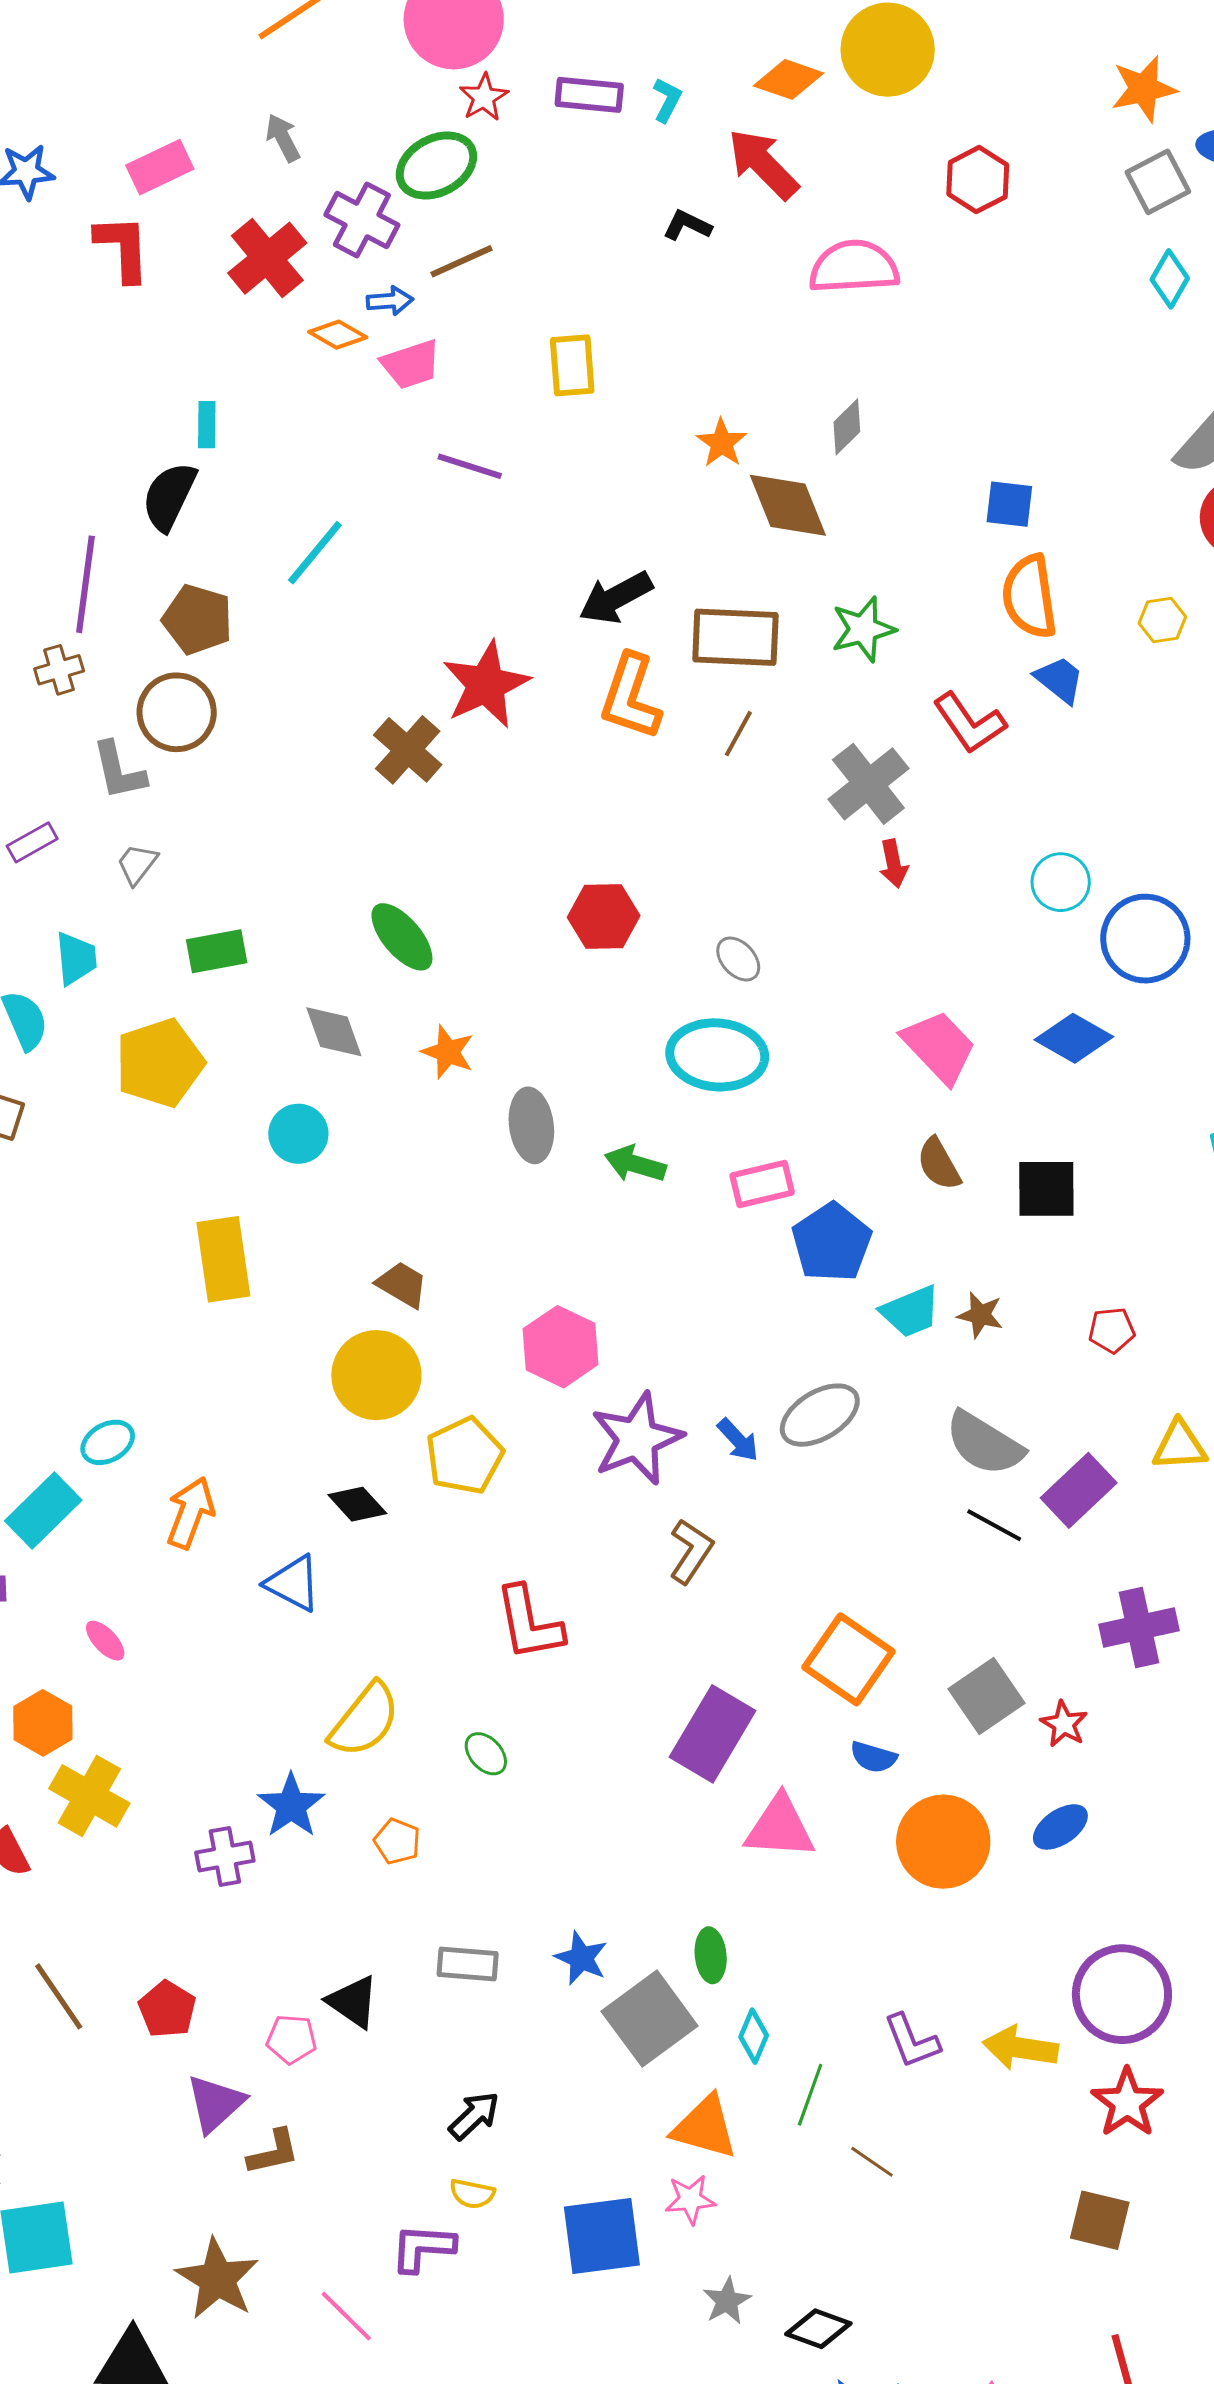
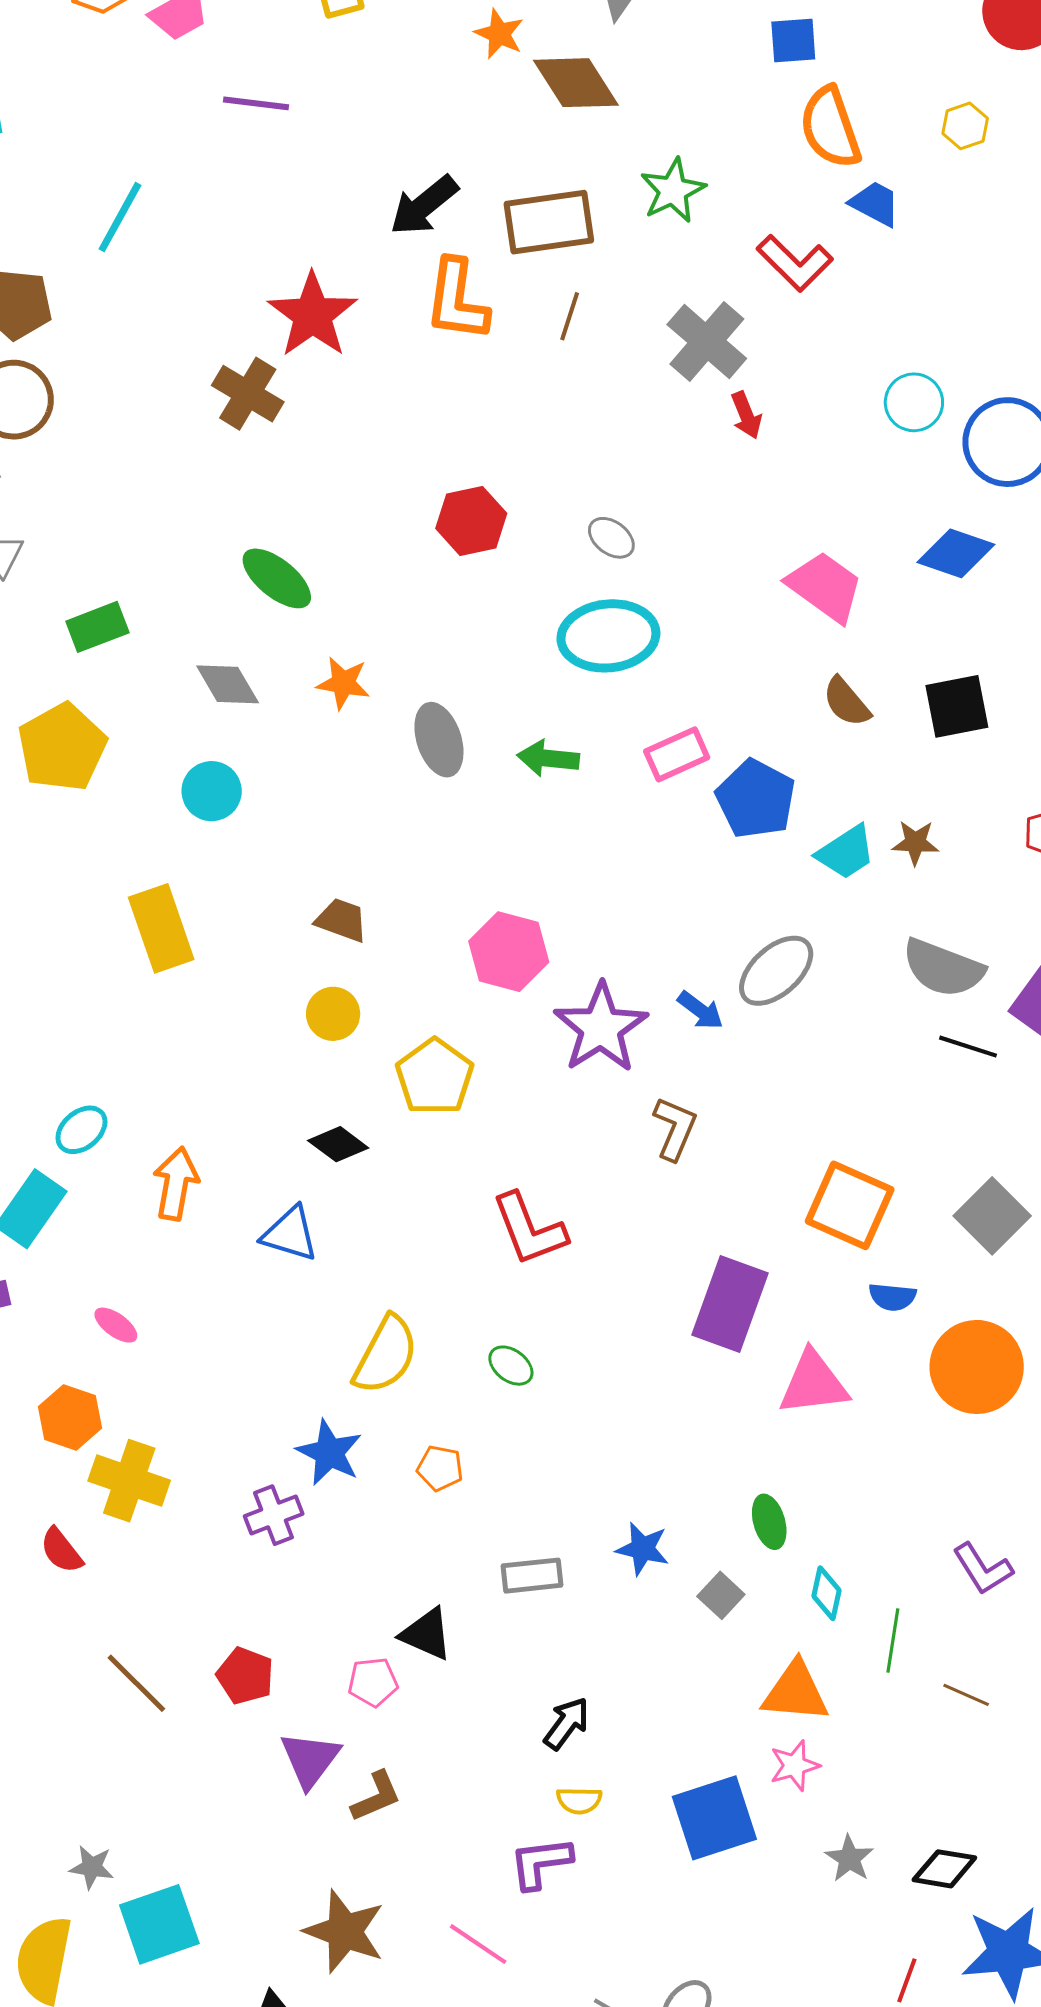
yellow circle: (376, 1375) -> (333, 1014), size x0.6
gray square: (650, 2019) -> (721, 1595), size x0.5

